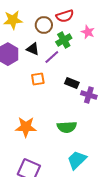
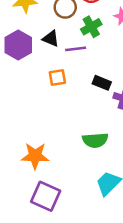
purple line: (52, 57) -> (76, 49), turned 35
orange star: (26, 127) -> (35, 156), moved

